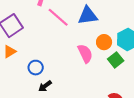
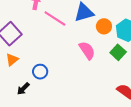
orange circle: (104, 42) -> (104, 26), moved
black arrow: (45, 86) -> (23, 89), moved

